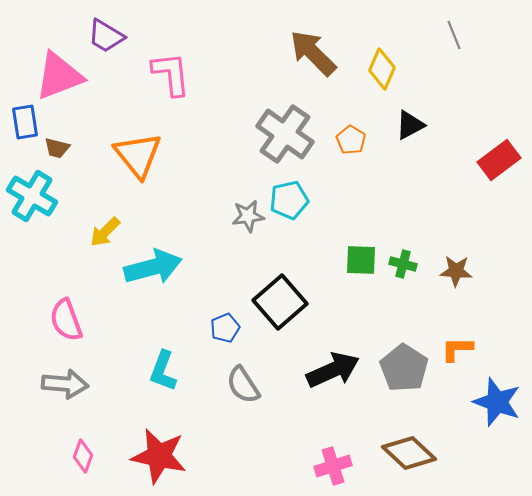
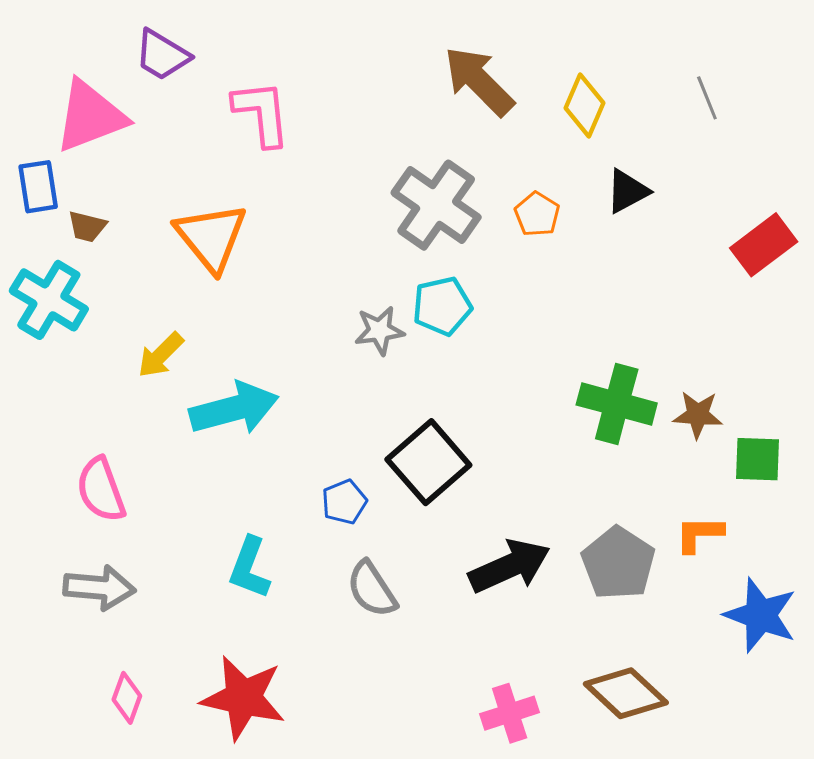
gray line: (454, 35) -> (707, 98), moved
green square: (361, 260) -> (757, 459), moved
green cross: (403, 264) -> (617, 404), size x1.8

